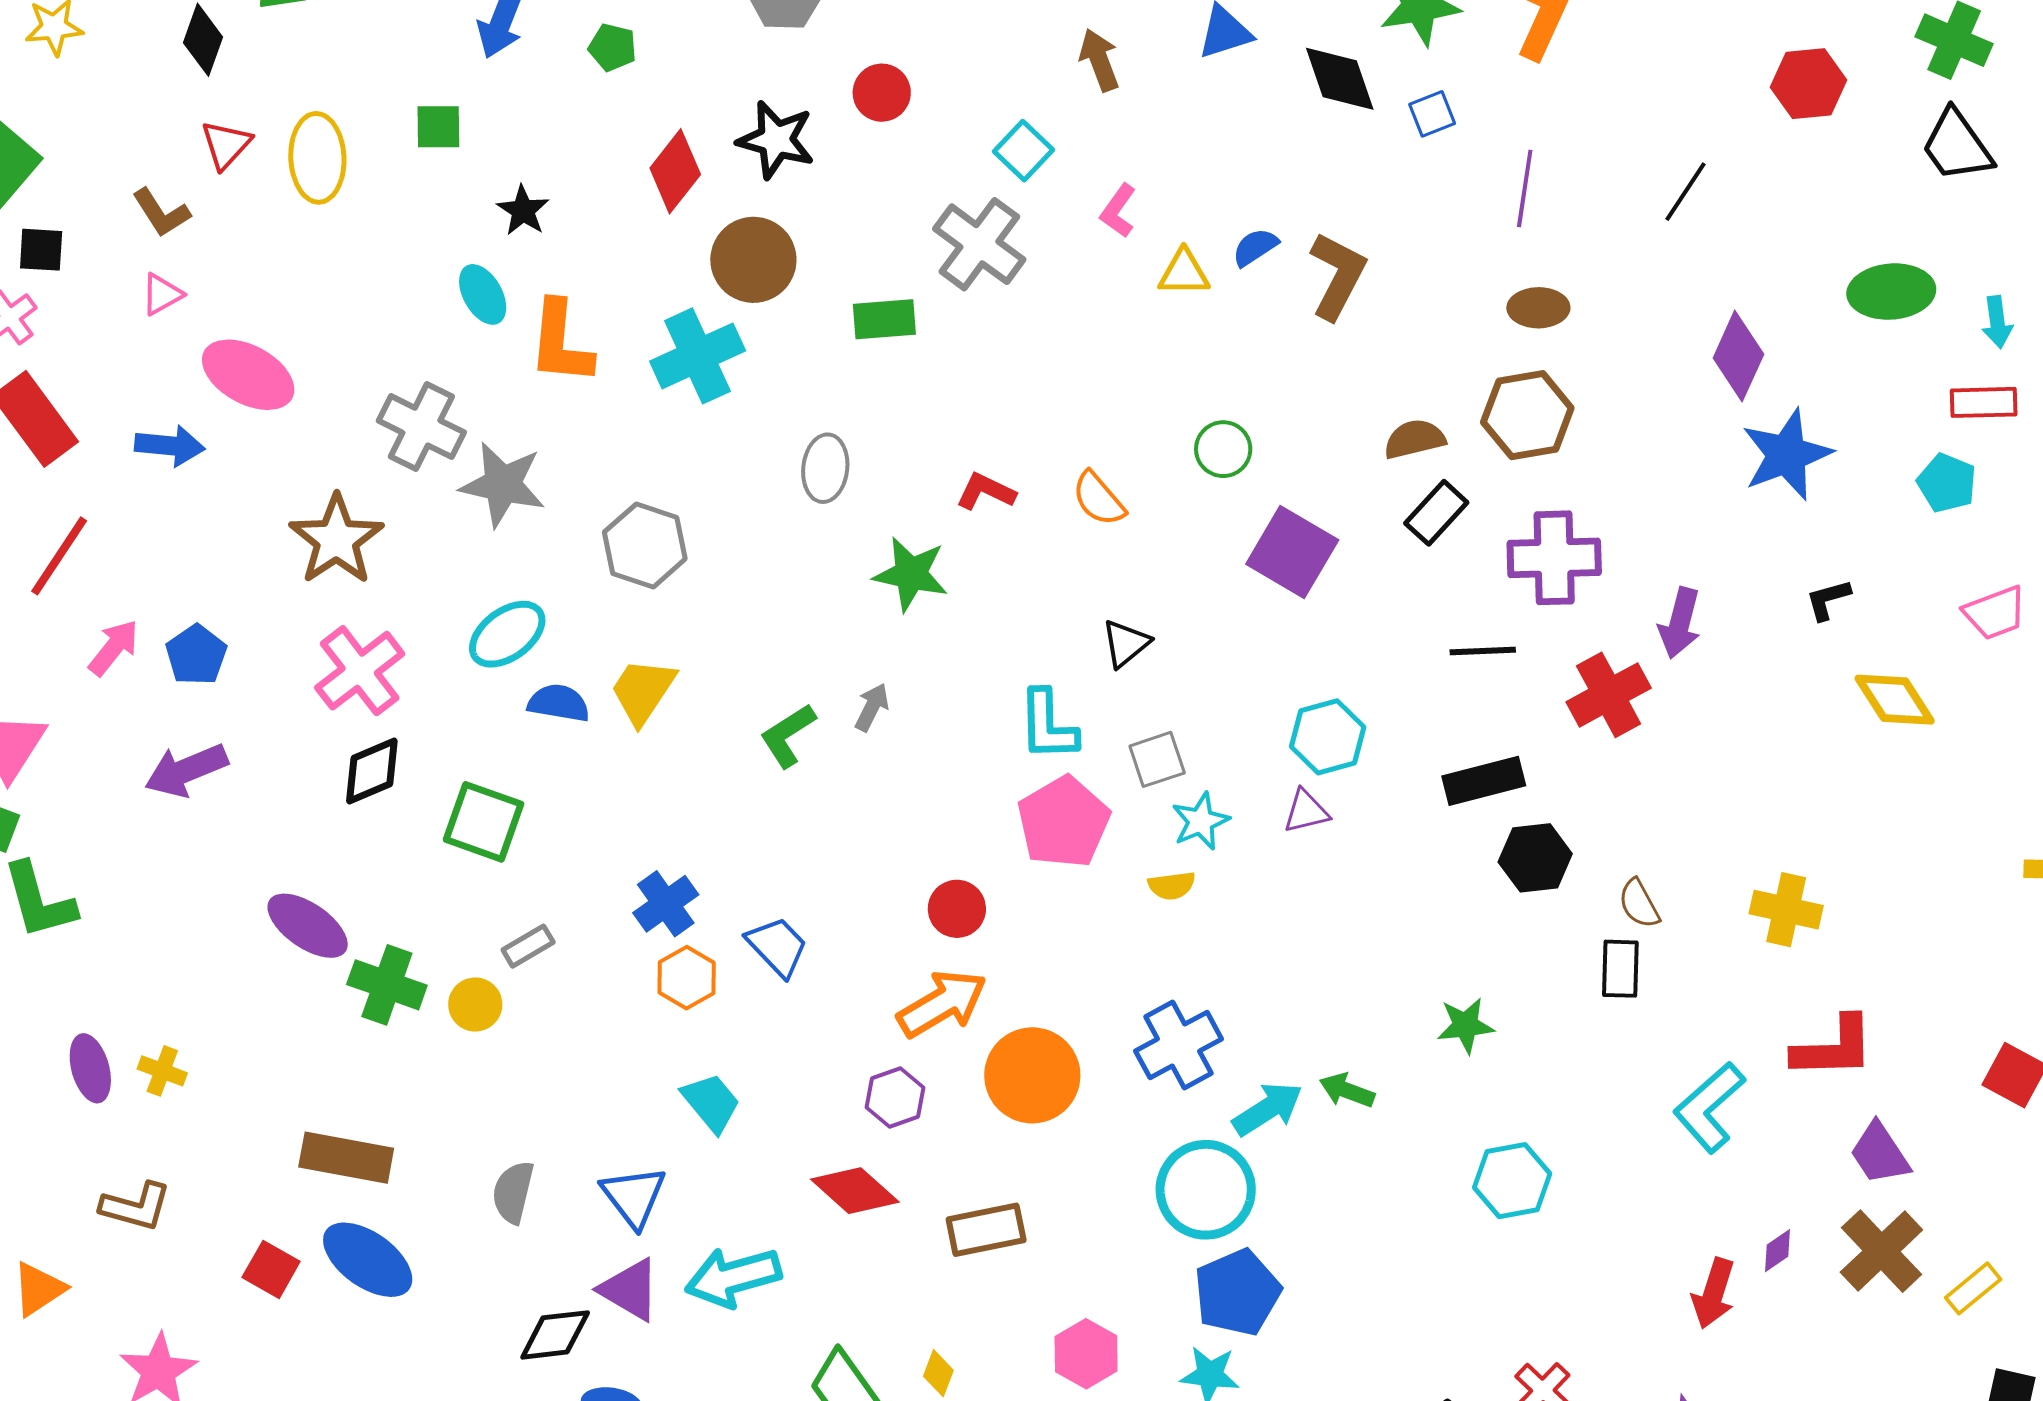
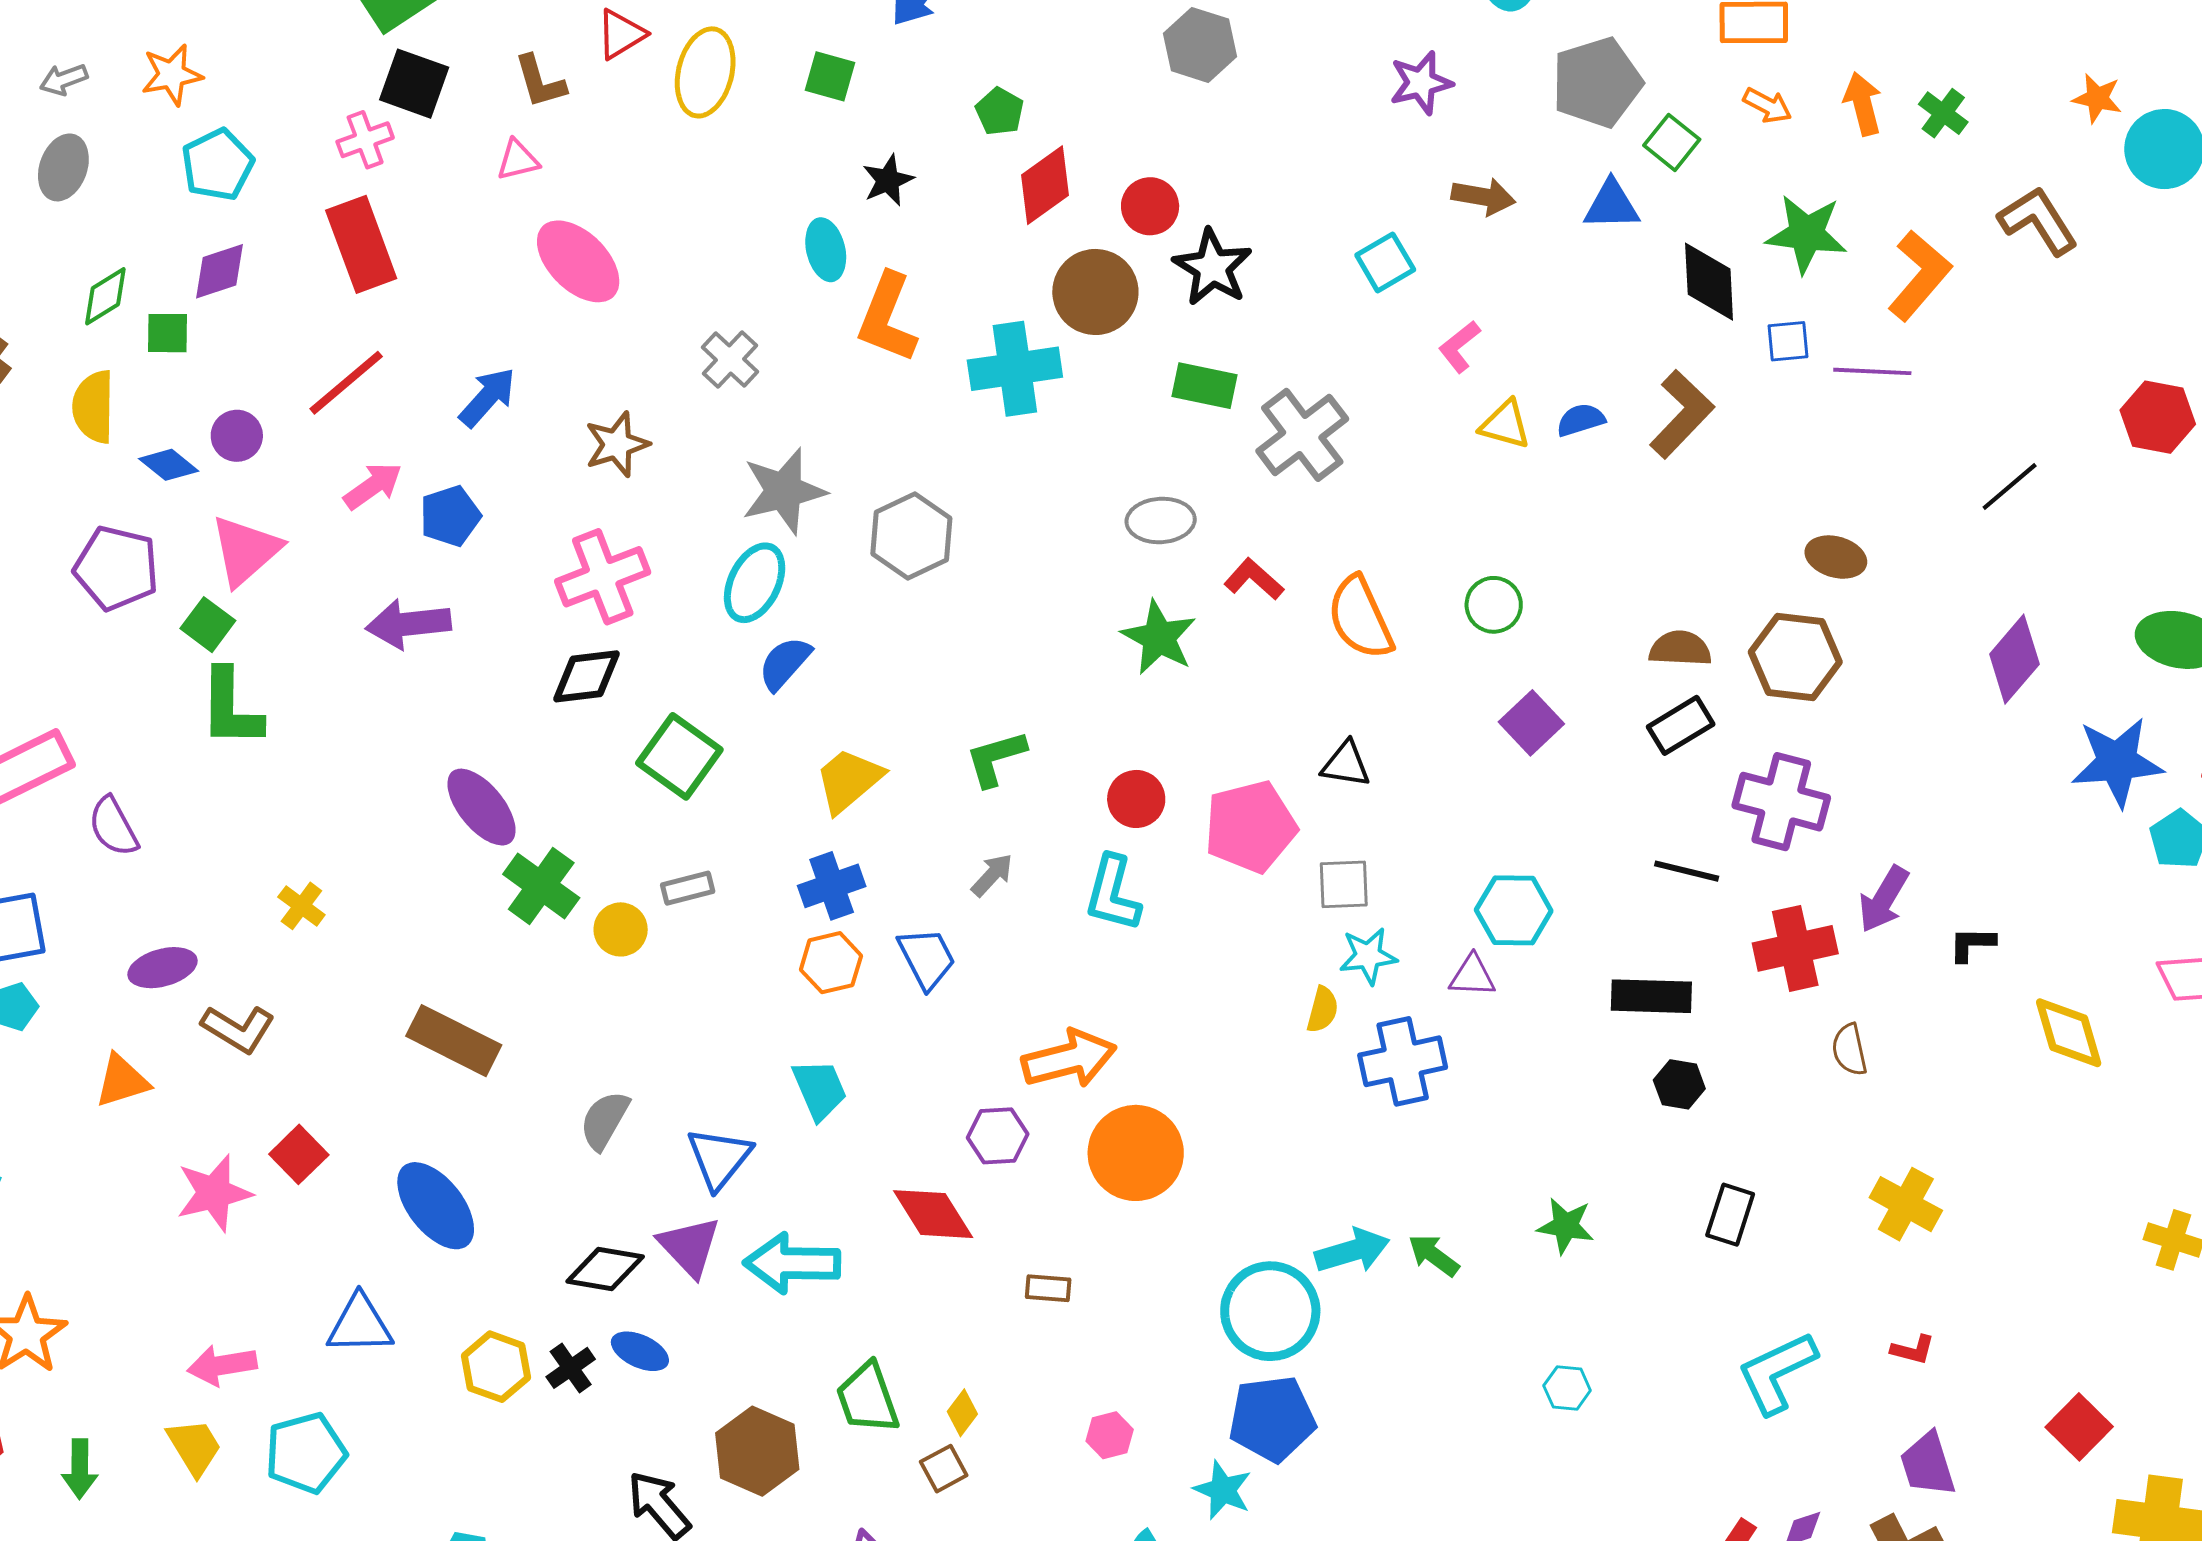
green pentagon: (613, 47) -> (1000, 111), moved
brown arrow: (1099, 60) -> (1483, 197), turned 104
red circle: (882, 93) -> (1150, 206), moved
black star: (776, 140) -> (1213, 267), moved
purple line: (1525, 189) -> (1872, 371), moved, turned 68
gray cross: (979, 244) -> (1302, 435), moved
black square: (41, 250) -> (414, 84), size x1.4
brown L-shape: (1338, 276) -> (1682, 414), moved
gray cross: (421, 427) -> (730, 359), size x0.7
blue arrow: (170, 446) -> (488, 397), moved, turned -70
blue star: (1787, 455) -> (2117, 762), moved
gray ellipse: (825, 468) -> (1161, 520), moved, turned 64
gray star: (503, 484) -> (784, 491), moved, turned 30
orange semicircle: (1099, 499) -> (1360, 618), size x1.4
brown star: (336, 540) -> (617, 444), size x0.7
purple square: (1292, 552) -> (1531, 723), size x0.7
black L-shape: (1828, 599) -> (1972, 944), moved
cyan ellipse: (507, 634) -> (755, 583), turned -44
black triangle: (1126, 644) -> (1346, 764), turned 32
yellow trapezoid: (643, 691) -> (849, 780), moved
blue semicircle: (559, 703) -> (785, 663), turned -74
gray arrow: (872, 707) -> (992, 875), moved
cyan L-shape: (1048, 725) -> (1113, 894), moved
pink pentagon: (1063, 822) -> (1250, 827), moved
black hexagon: (1535, 858) -> (1679, 1084), size x0.7
yellow semicircle: (1172, 886) -> (1323, 1010), turned -84
brown semicircle: (1639, 904) -> (1849, 1050), moved
red circle: (957, 909) -> (1136, 799), moved
blue cross: (1179, 1045) -> (1403, 1061), moved
red L-shape: (1834, 1048) -> (1913, 1350), size x0.5
purple ellipse: (90, 1068) -> (163, 968), moved, turned 74
cyan hexagon: (1512, 1181) -> (1567, 1388), size x0.6
brown rectangle: (986, 1230) -> (1048, 1288), size x0.6
blue ellipse: (368, 1260) -> (436, 1206), moved
red square: (271, 1269) -> (299, 1154), moved
pink hexagon: (1086, 1354) -> (1110, 1435), size x0.7

